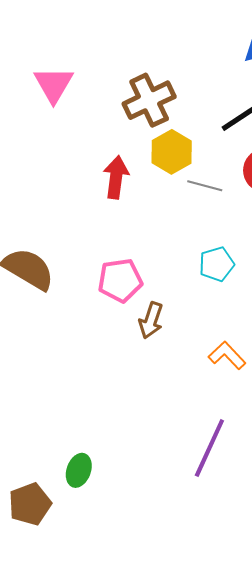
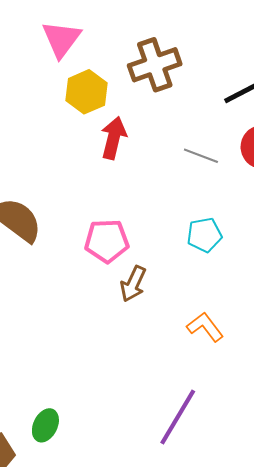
yellow hexagon: (172, 152) -> (86, 92), moved

